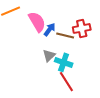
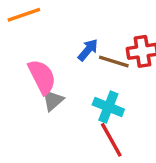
pink semicircle: (37, 22) -> (42, 77), moved
gray triangle: (49, 56) -> (53, 100), moved

